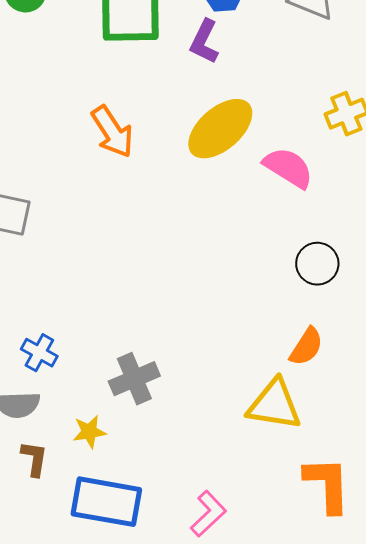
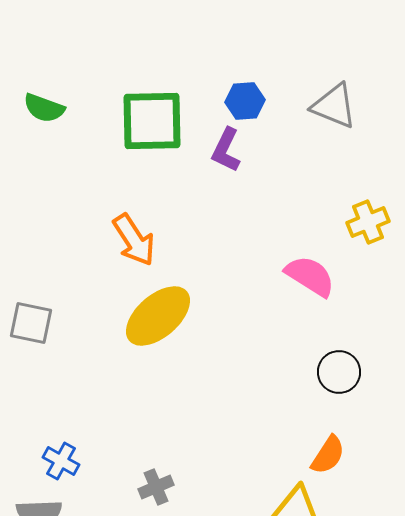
yellow ellipse: (220, 129) -> (158, 316), moved
gray cross: (134, 379) -> (156, 487), size x0.7

